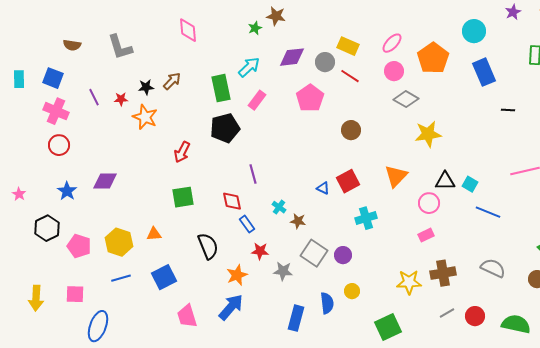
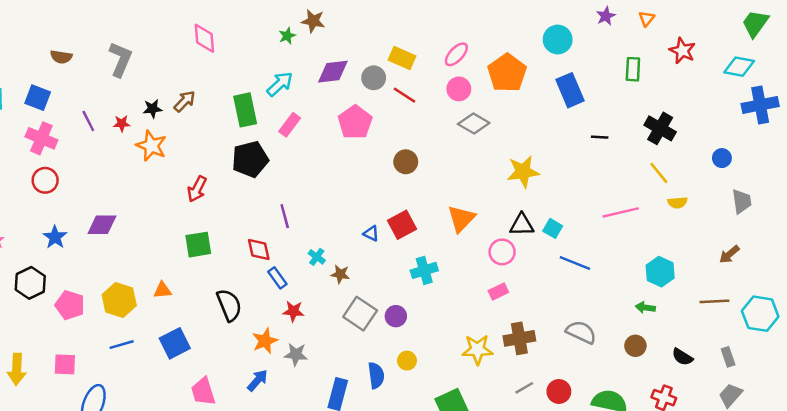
gray L-shape: (120, 47) -> (120, 59), turned -140
yellow star: (428, 134) -> (523, 172), moved
gray star: (283, 271) -> (296, 354), moved
blue arrow: (231, 307) -> (258, 380), size x0.7

